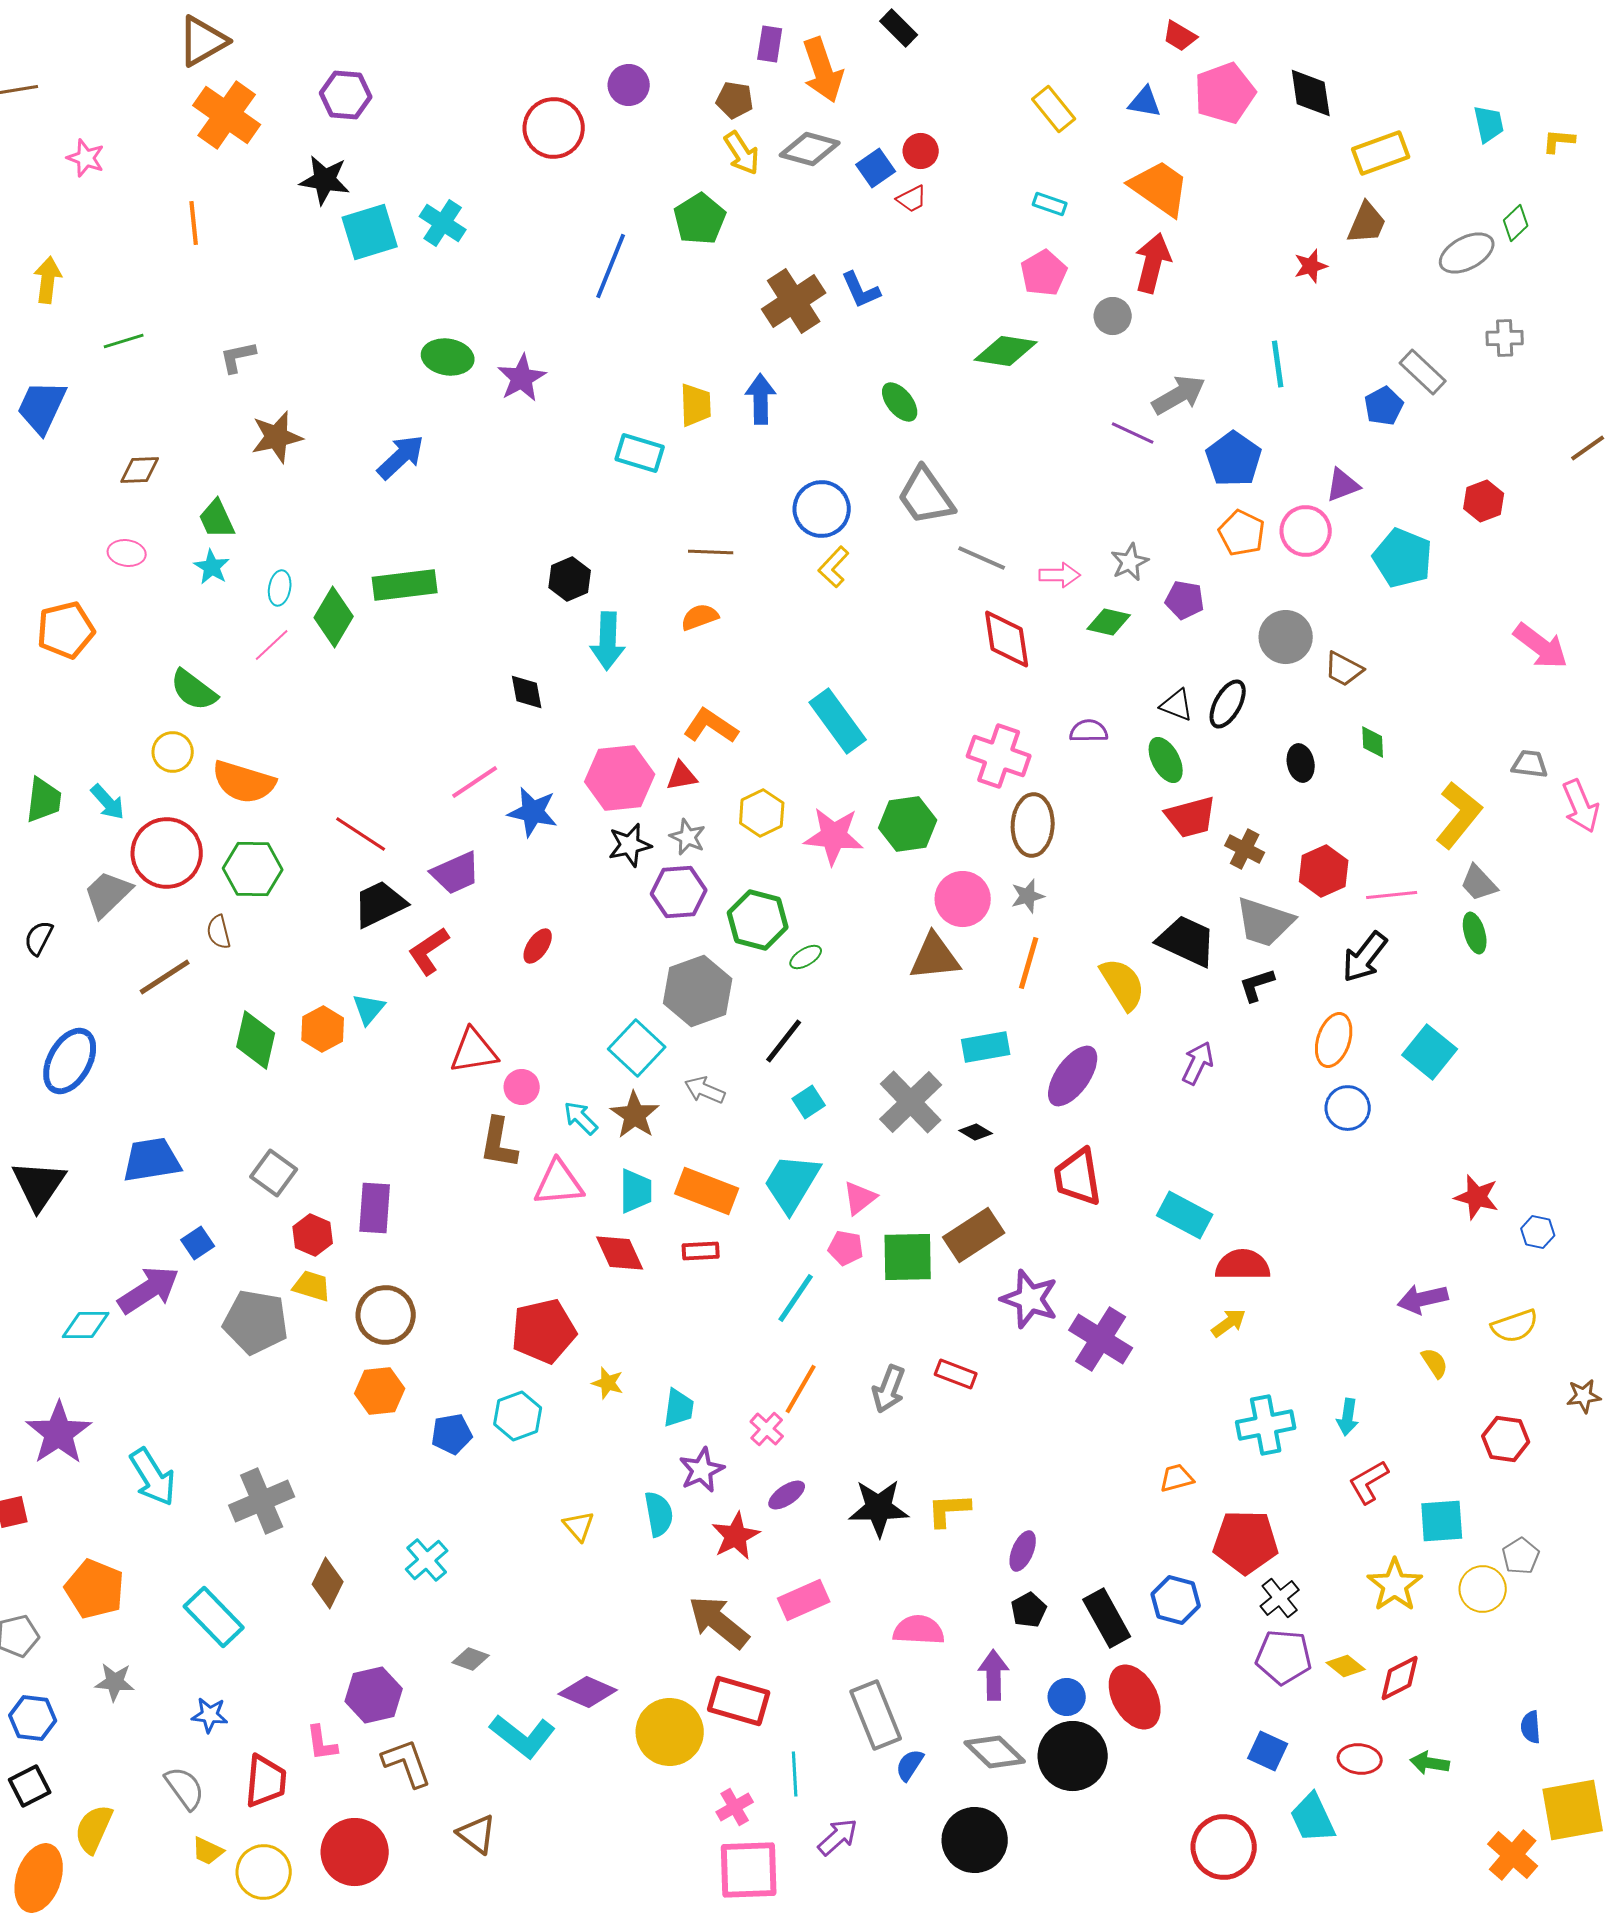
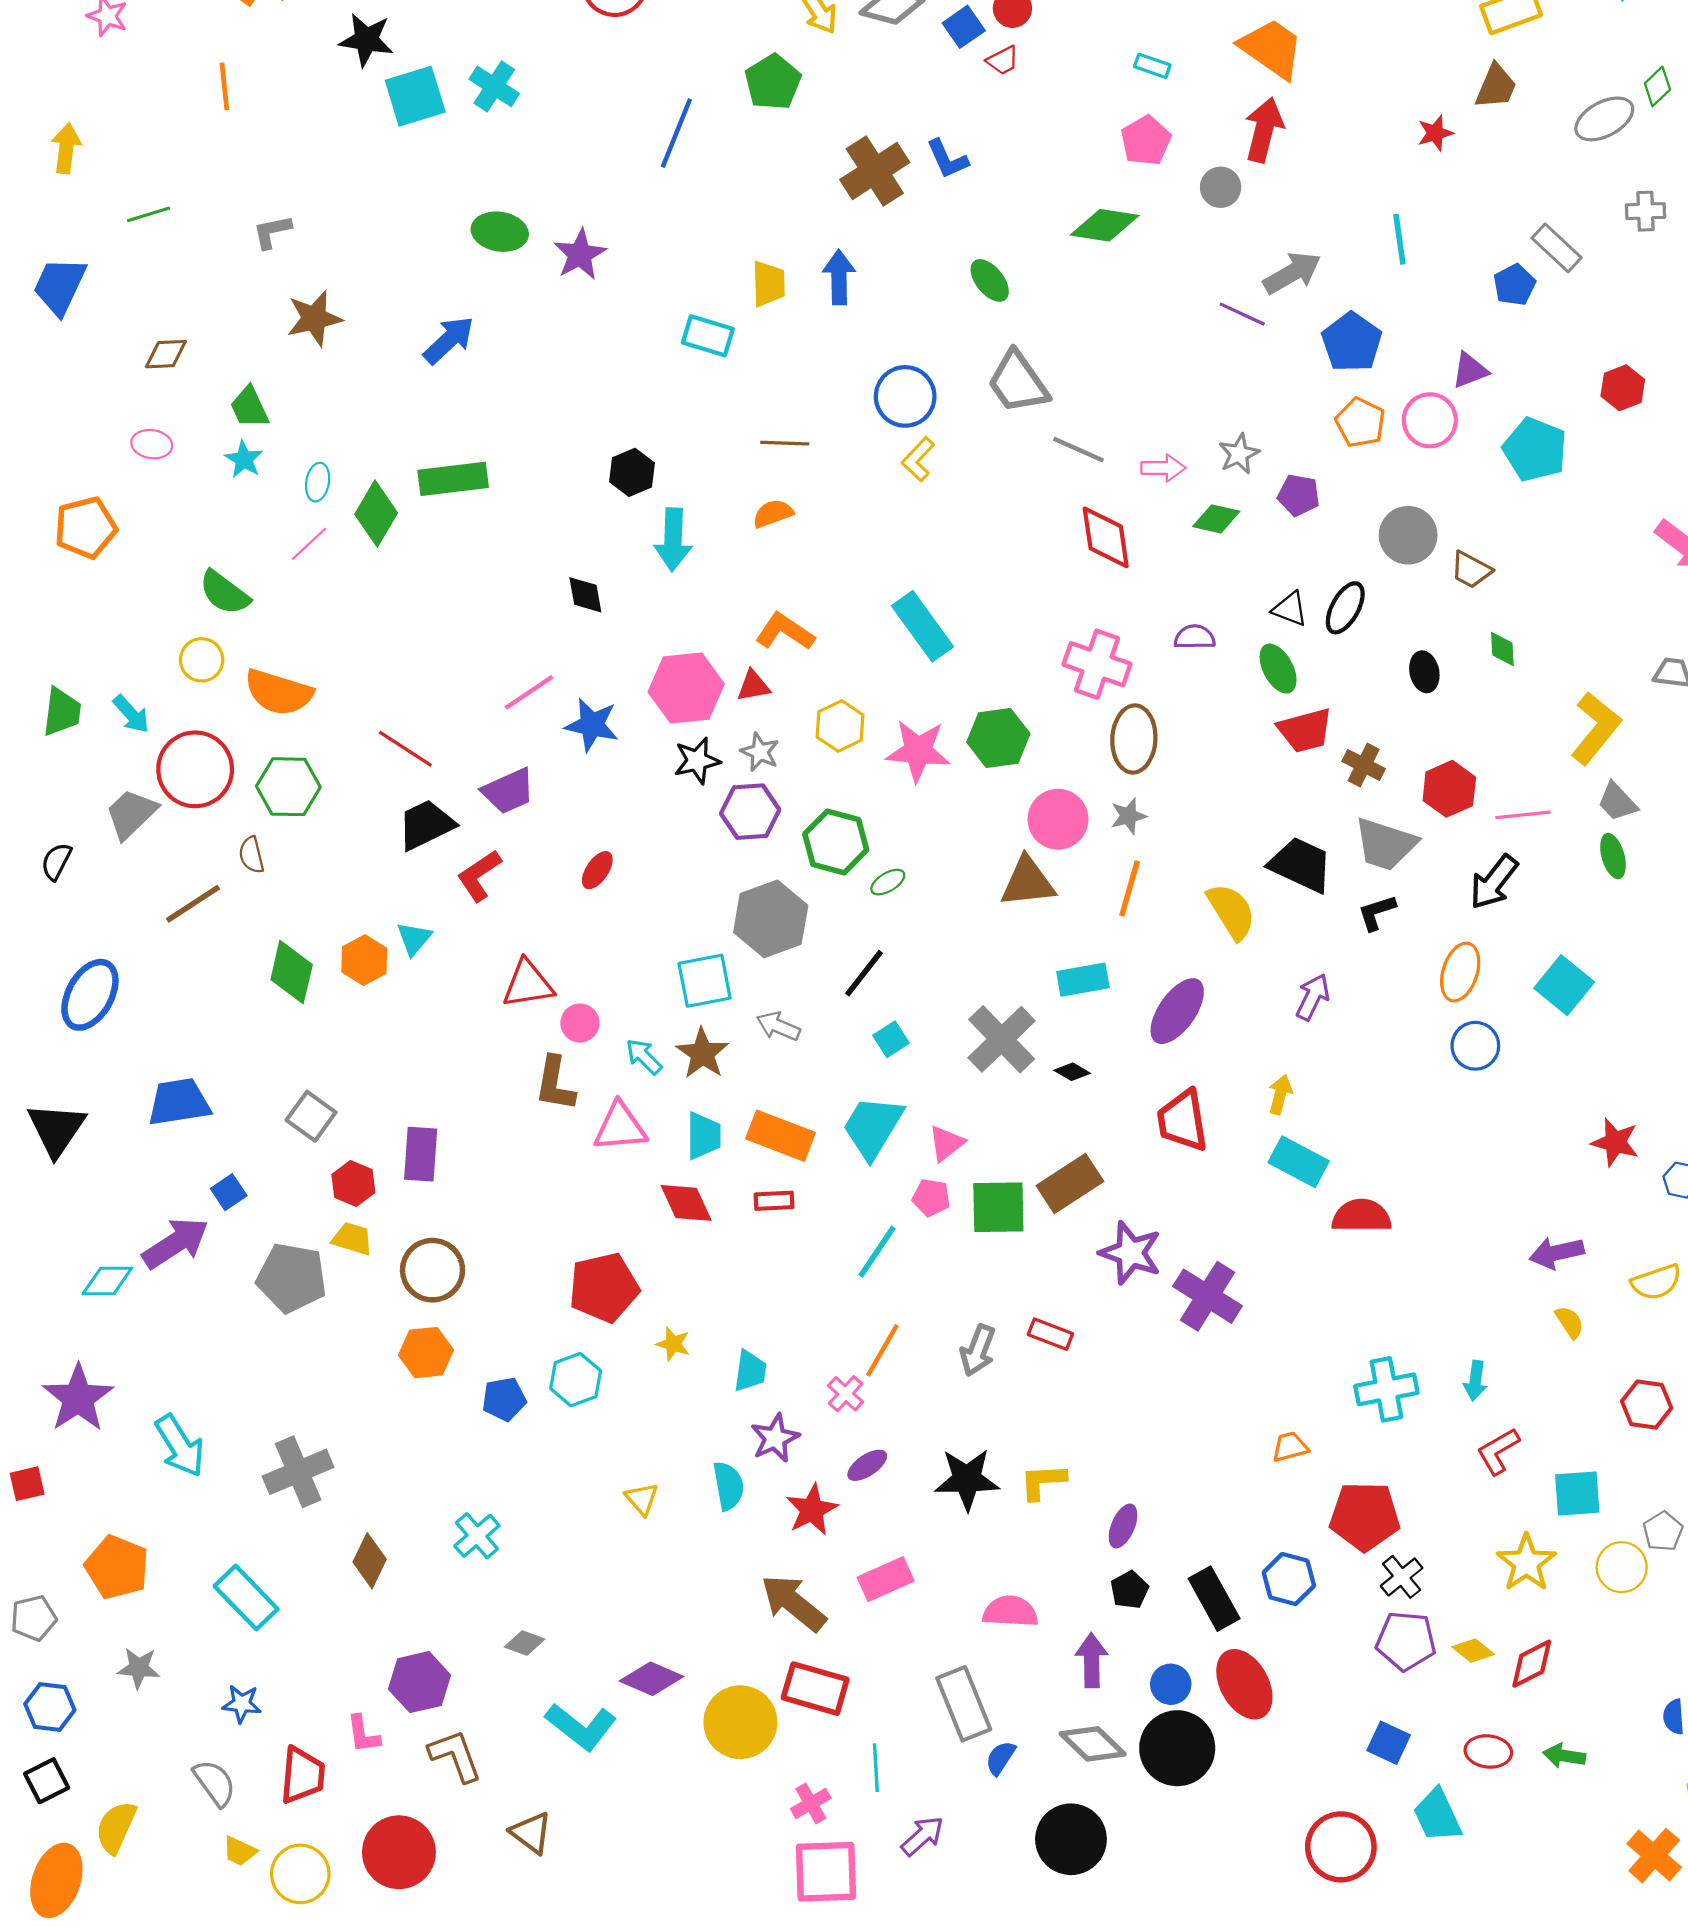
cyan square: (637, 1048) -> (705, 981), turned 36
yellow arrow: (1229, 1323) -> (1280, 1095), moved, turned -39

